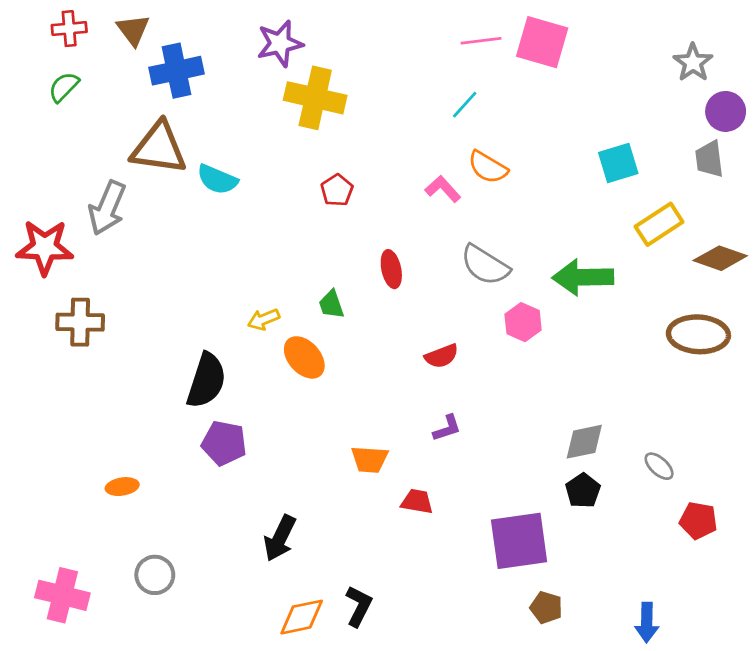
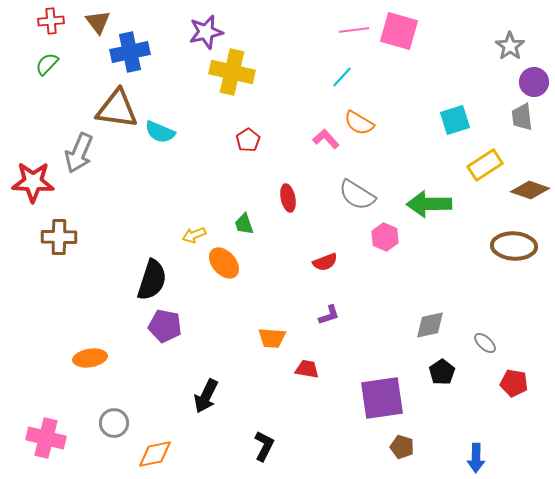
orange ellipse: (122, 487) -> (90, 358), size x1.4
black pentagon: (583, 491) -> (442, 372), moved
orange diamond: (302, 617) -> (155, 454), moved

